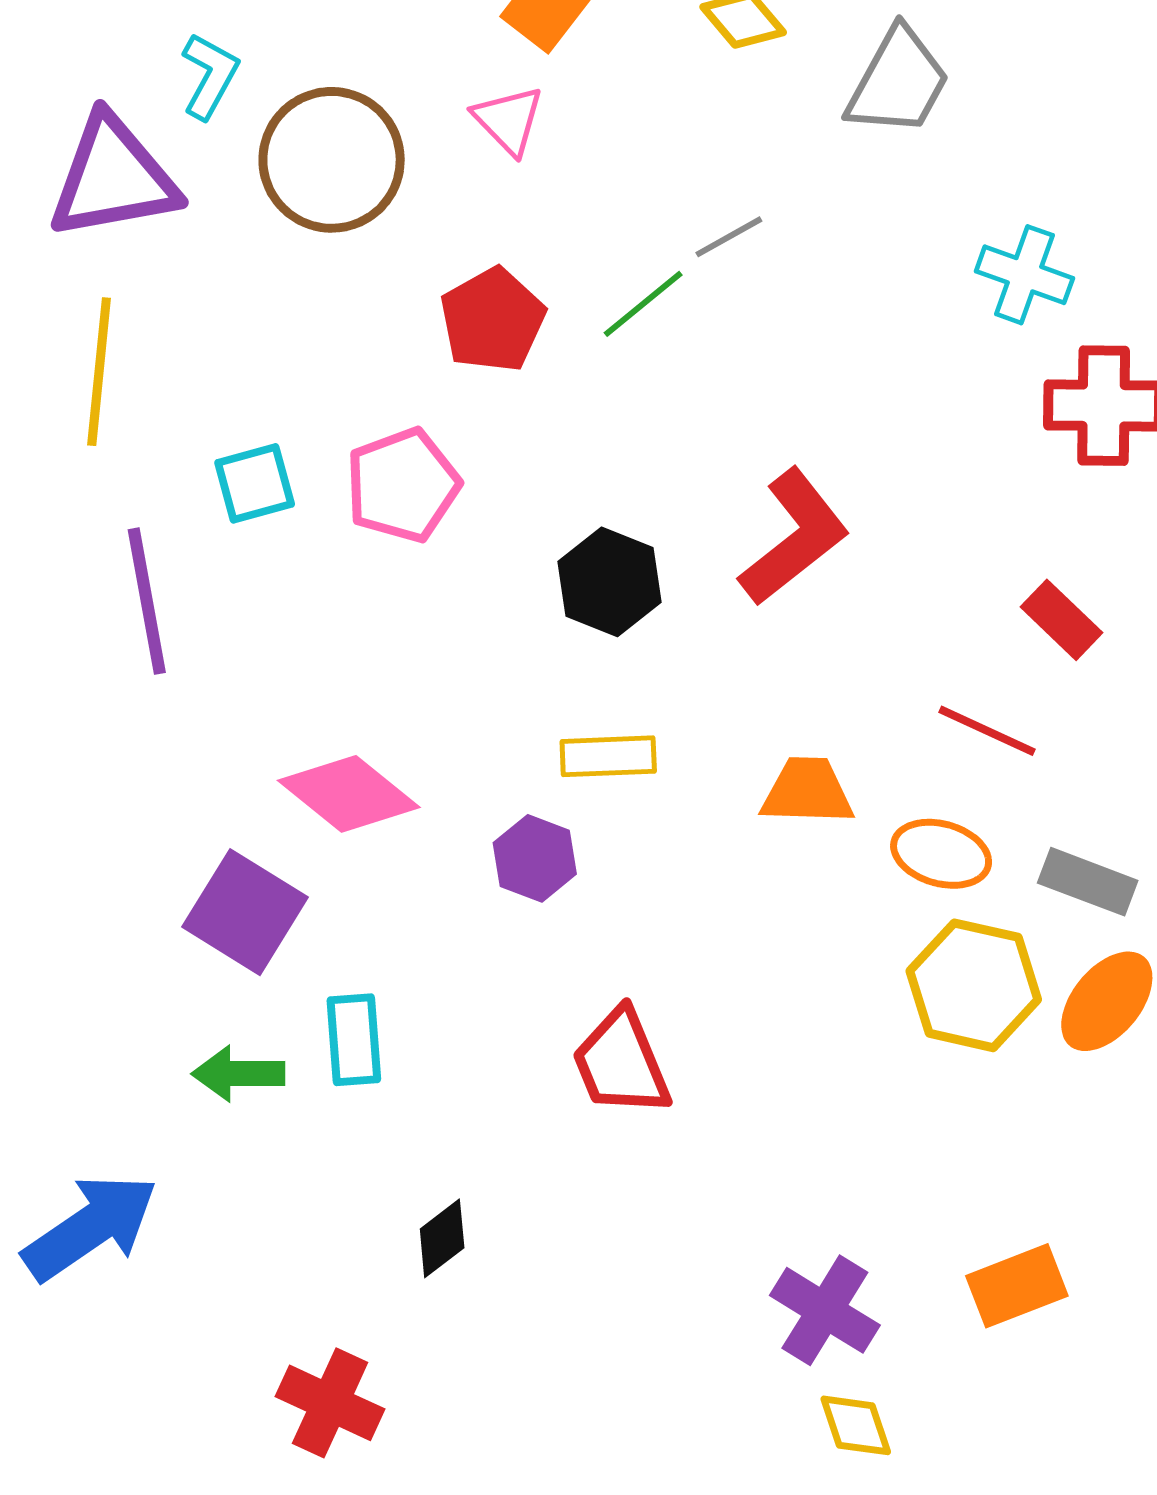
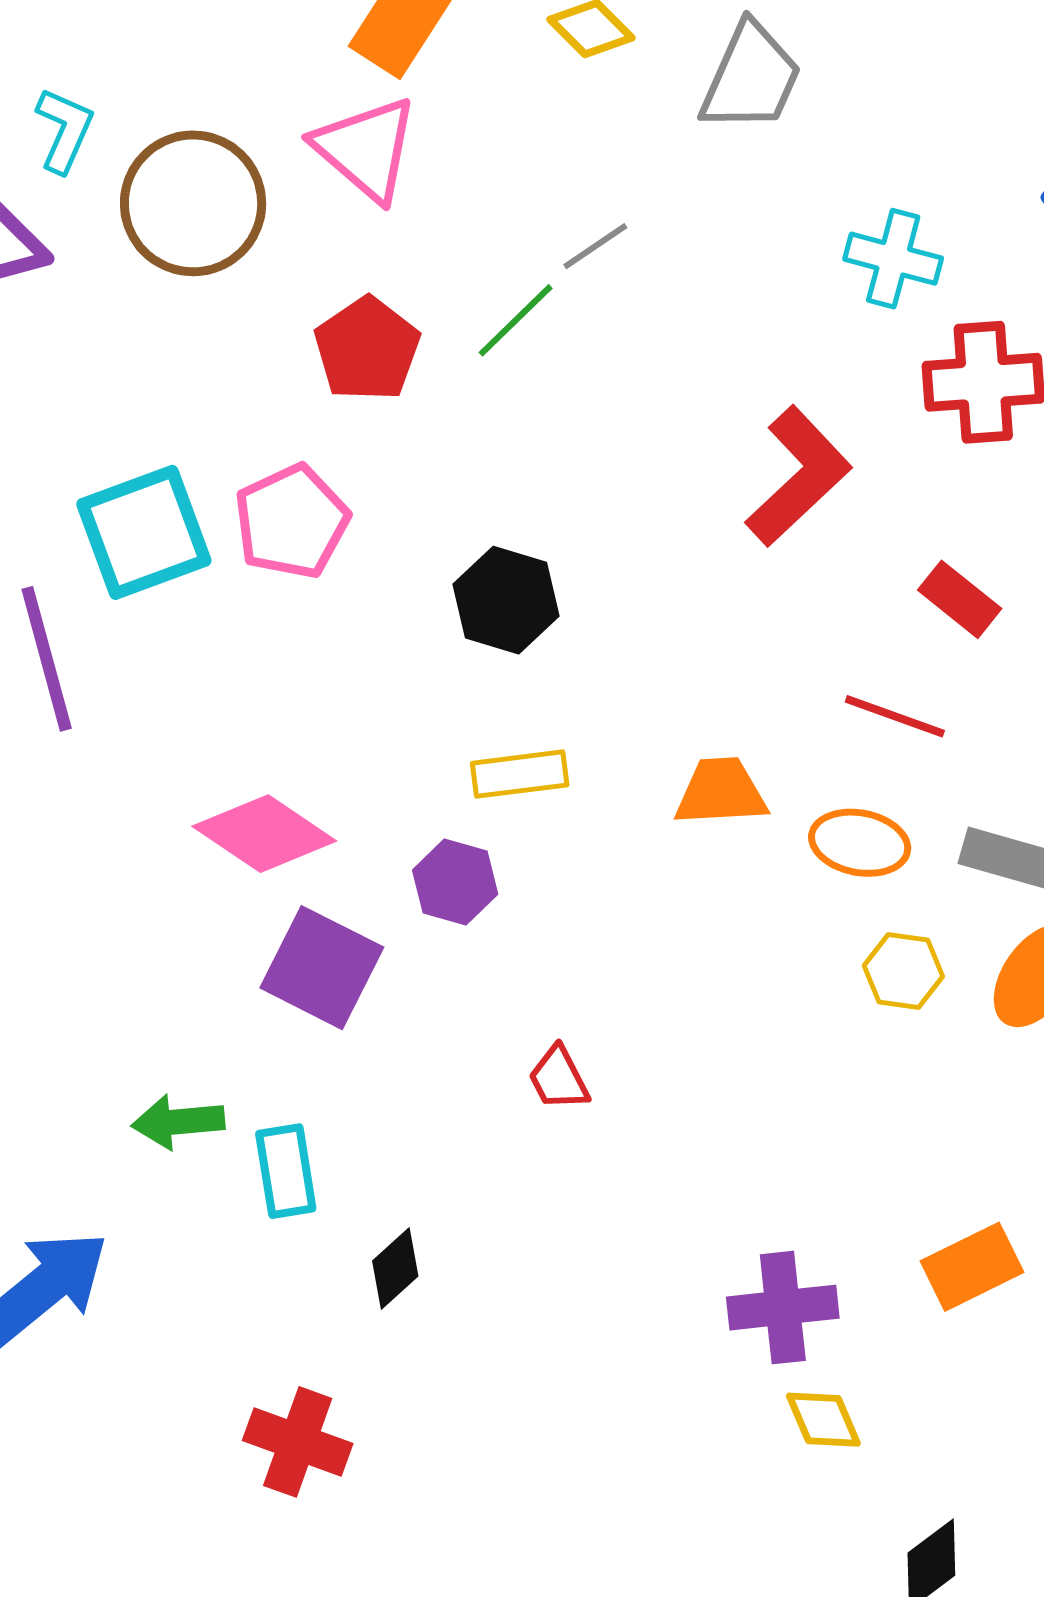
pink triangle: (508, 120) -> (366, 149), size x1.5
cyan square: (255, 483) -> (144, 532), size x1.6
red L-shape: (794, 537) -> (798, 476), moved
purple square: (245, 912) -> (322, 968), moved
yellow hexagon: (974, 985) -> (903, 971), size x0.6
cyan rectangle: (354, 1040) -> (286, 1171), moved
red trapezoid: (621, 1063) -> (559, 1078), size x0.6
purple cross: (825, 1310) -> (783, 1308), turned -33

